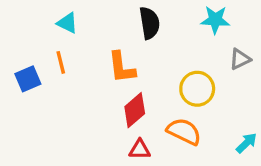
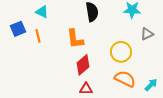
blue square: (28, 79) -> (18, 29), moved
orange semicircle: (184, 131) -> (125, 79), moved

